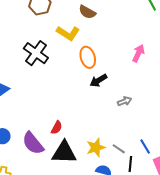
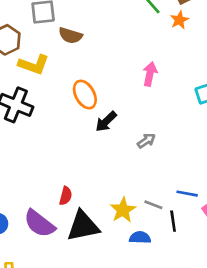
yellow L-shape: (68, 33) -> (34, 65), moved
blue line: (145, 146) -> (187, 194), turned -35

